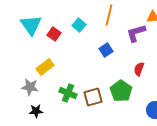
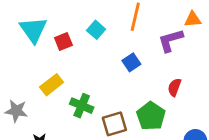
red square: (54, 34) -> (63, 42), turned 32
gray star: (30, 87) -> (16, 111), moved
green cross: (68, 93) -> (82, 106), moved

